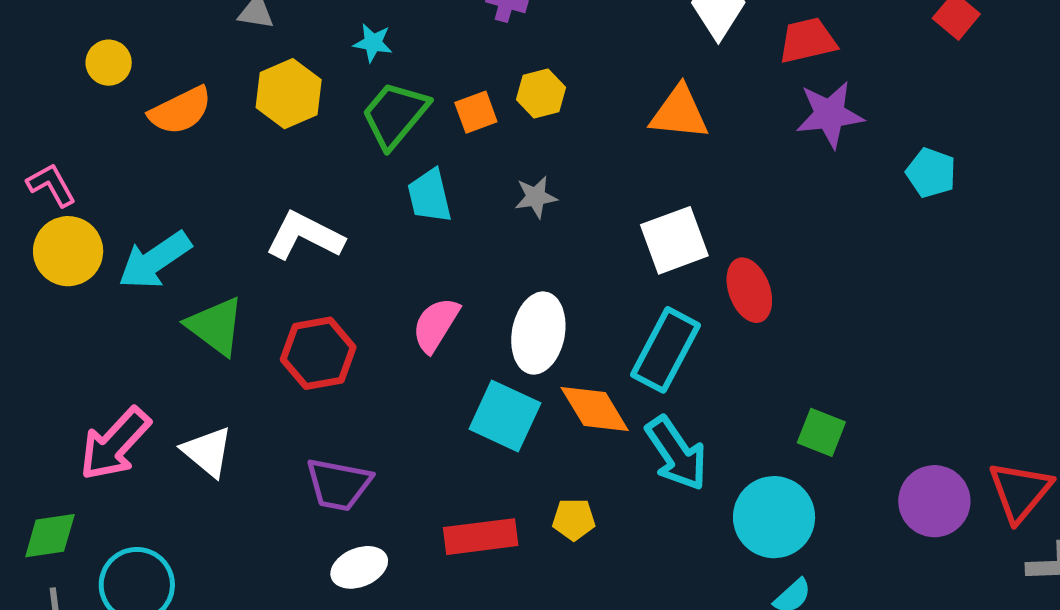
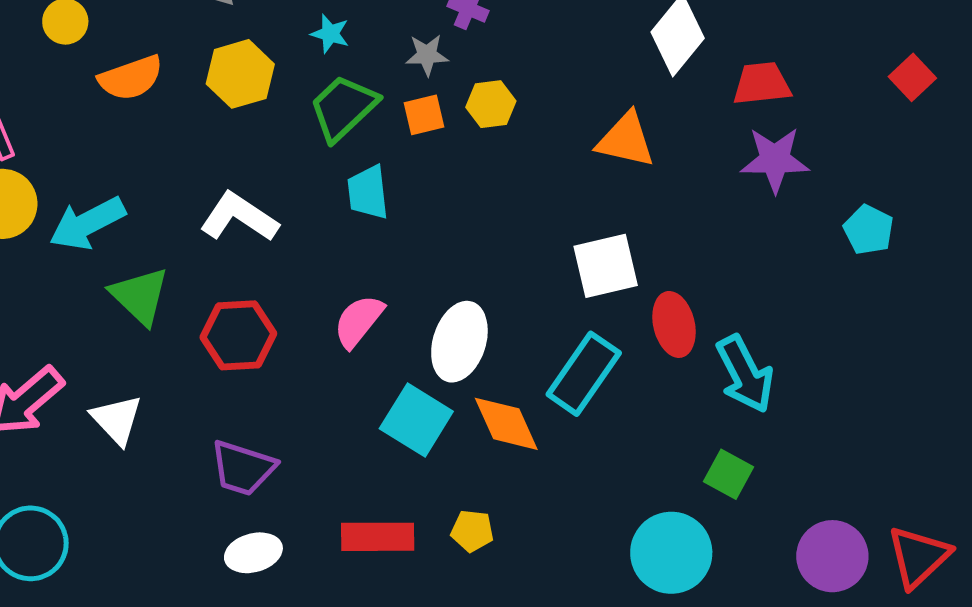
gray star: (536, 197) -> (427, 55), moved
cyan arrow: (676, 453) -> (745, 374), moved

